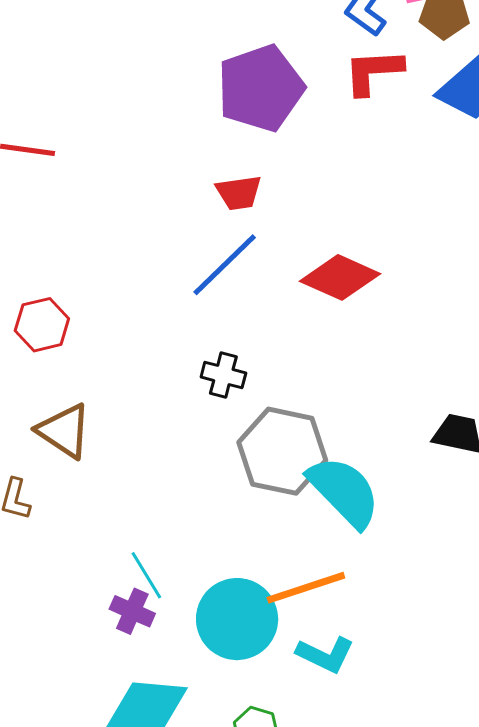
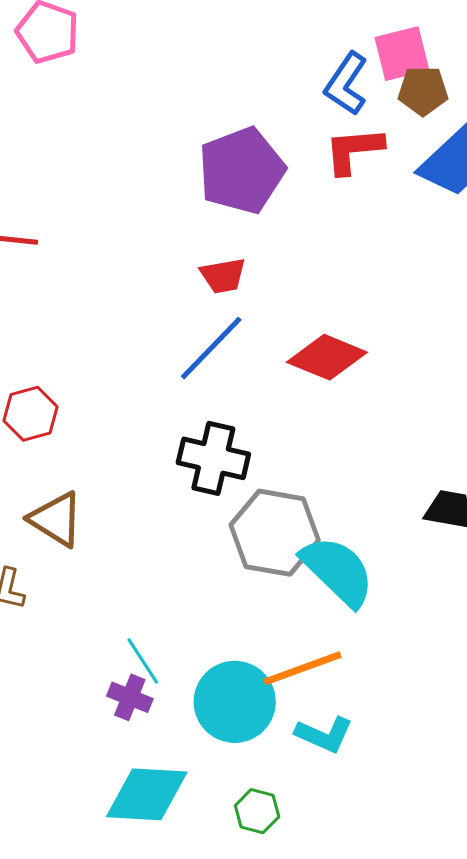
black cross: (223, 375) -> (213, 458), size x1.6

